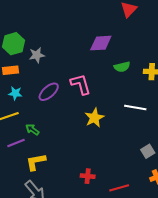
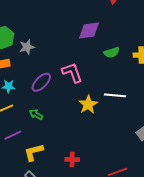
white line: (135, 107) -> (115, 95), moved
green arrow: (32, 130) -> (36, 114), moved
red cross: (88, 176) -> (72, 160), moved

